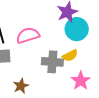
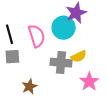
cyan circle: (77, 29) -> (64, 28), moved
pink semicircle: (28, 35) -> (37, 36), turned 90

